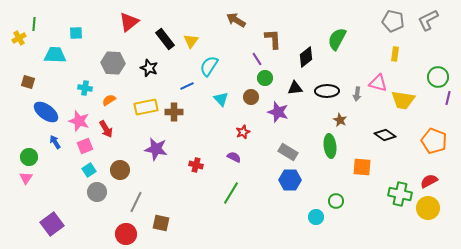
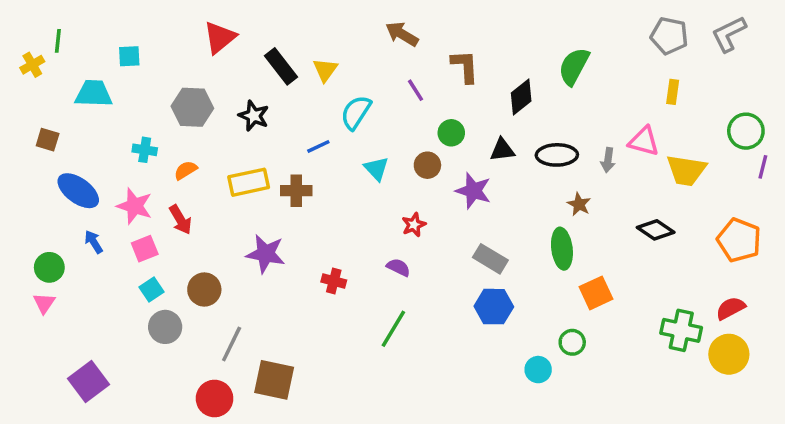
purple line: (257, 59) -> (415, 90), moved
orange square: (362, 167) -> (596, 293), moved, turned -30
brown square: (161, 223) -> (274, 380), size x1.4

